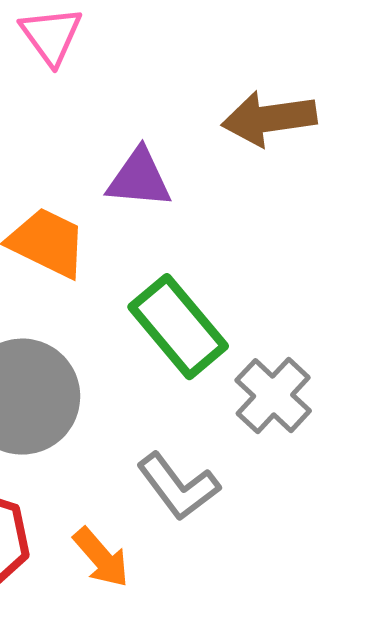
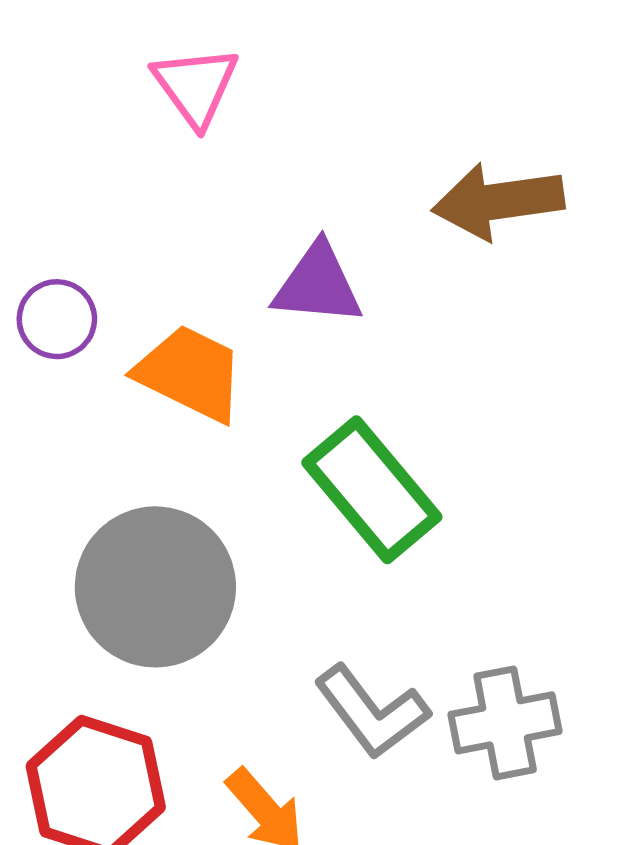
gray cross: (273, 396) -> (505, 723), moved, turned 36

